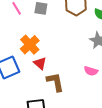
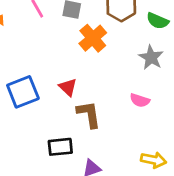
orange cross: (30, 45) -> (93, 38), moved

